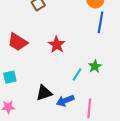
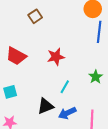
red star: (57, 45) -> (56, 57), turned 30
cyan line: (77, 74) -> (65, 87), moved

